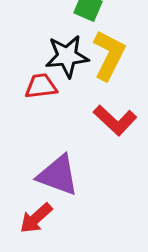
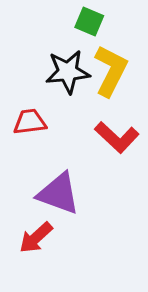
red trapezoid: (41, 86) -> (30, 122), moved

